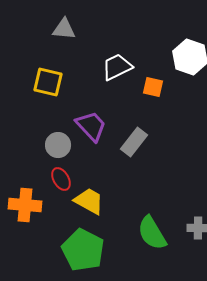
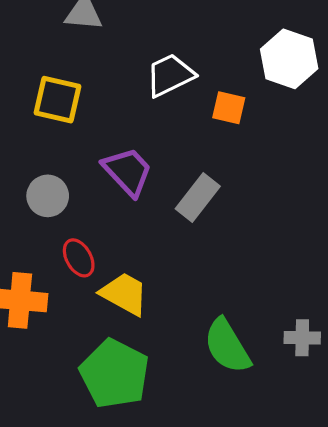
gray circle: (58, 145) -> (48, 196), moved

